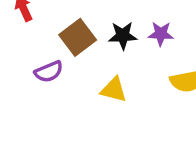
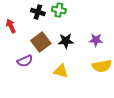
purple star: (161, 34) -> (96, 40), moved

